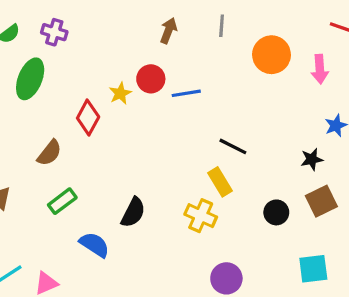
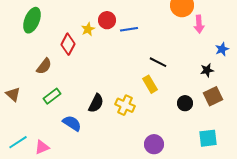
pink arrow: (320, 69) -> (199, 24), moved
yellow cross: (201, 216) -> (125, 105), moved

